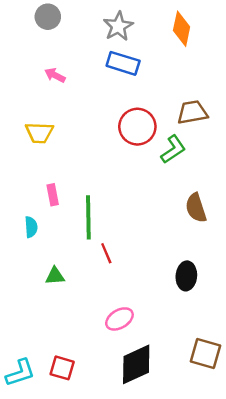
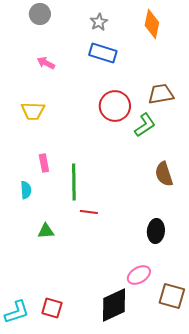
gray star: (118, 26) -> (99, 22), size x0.7
red line: (106, 253) -> (89, 212), turned -60
pink ellipse: (119, 319) -> (139, 275), moved

